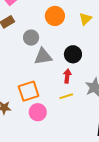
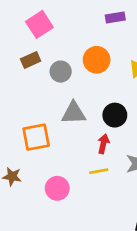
gray circle: (31, 38) -> (61, 72), moved
orange square: (29, 91) -> (36, 137), moved

